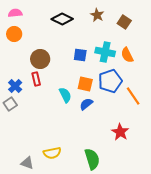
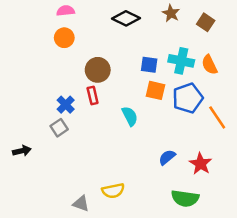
orange square: (85, 84) -> (156, 90), moved
blue semicircle: (86, 104) -> (167, 157), moved
green semicircle: (92, 159) -> (185, 198), moved, turned 115

